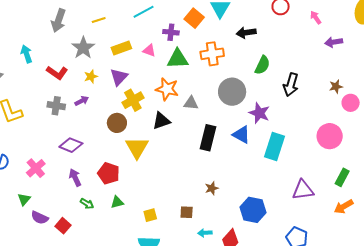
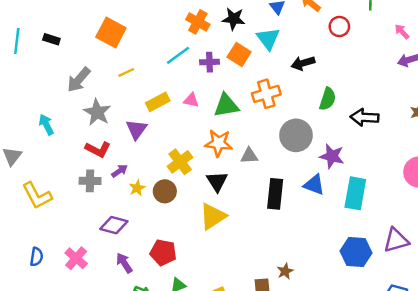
pink arrow: (316, 18) -> (402, 32), moved
gray arrow: (58, 21) -> (79, 80), turned 30
purple cross: (171, 32) -> (210, 62), moved
gray star: (83, 48) -> (97, 112), moved
red L-shape: (57, 73) -> (98, 149), moved
yellow star: (91, 77) -> (137, 188), moved
purple triangle: (119, 77) -> (136, 129), moved
black arrow: (291, 85) -> (364, 117), turned 85
black triangle: (161, 121) -> (217, 181), turned -36
yellow triangle: (137, 148) -> (213, 216), moved, turned 35
brown star: (212, 188) -> (285, 271), moved
blue hexagon: (253, 210) -> (356, 252), moved

